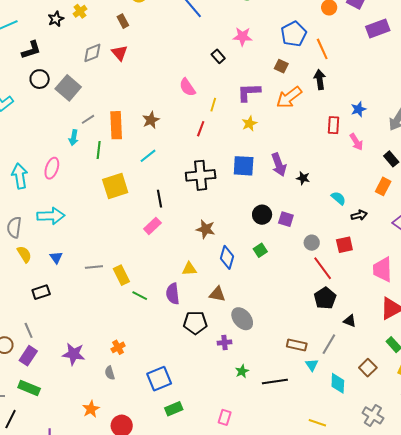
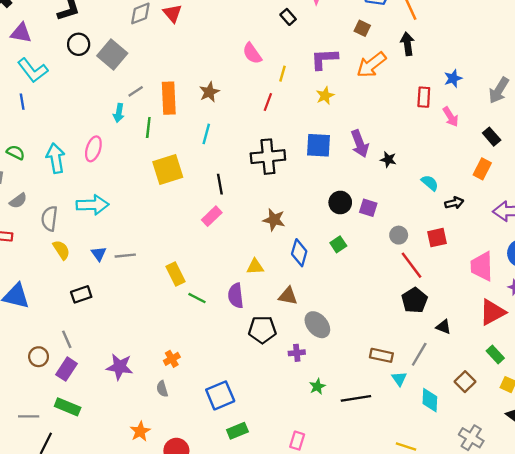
cyan line: (148, 156) -> (206, 134), turned -36
gray line: (94, 267) -> (125, 256), moved

